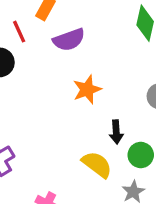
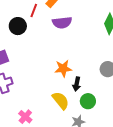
red line: (19, 32) -> (34, 11), turned 32
orange star: (87, 90) -> (63, 68), moved

